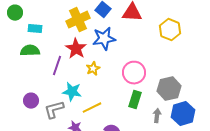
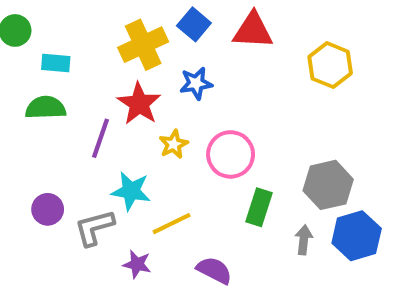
blue star: (104, 39) -> (196, 83), size x0.7
pink circle: (134, 73) -> (231, 154), moved

